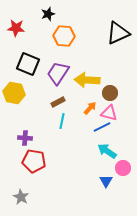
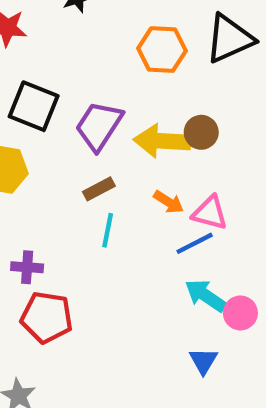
orange hexagon: (64, 36) -> (162, 50), moved
brown circle: (110, 93) -> (201, 132), moved
orange arrow: (90, 108) -> (169, 202), turned 80
pink circle: (123, 168) -> (240, 313), moved

